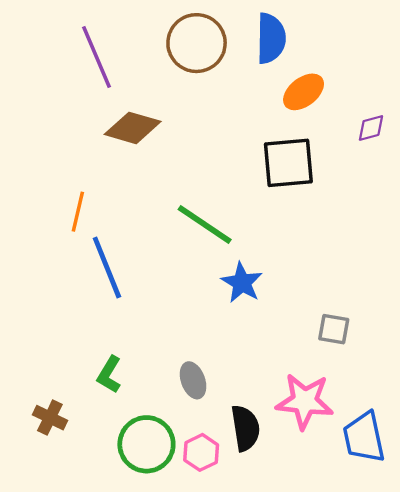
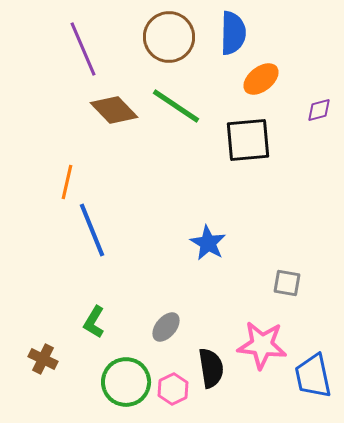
brown diamond: (133, 128) -> (114, 110), turned 30
green line: (205, 224) -> (176, 106), moved
gray ellipse: (193, 380) -> (166, 327), turned 60

